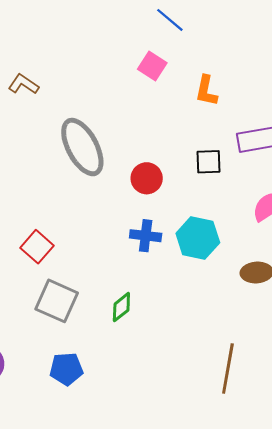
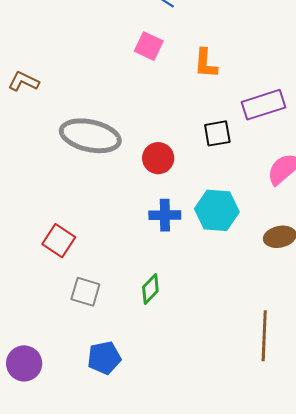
gray ellipse: (82, 147) -> (90, 136), turned -42
gray square: (57, 301) -> (85, 292), size x0.7

